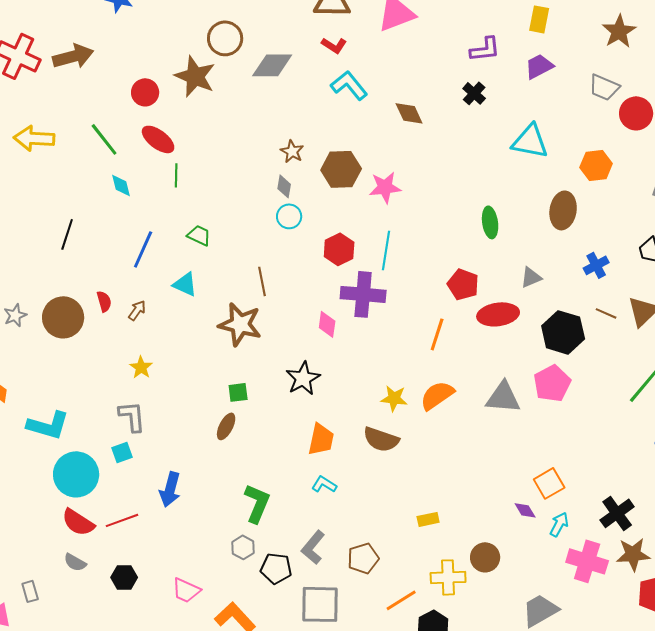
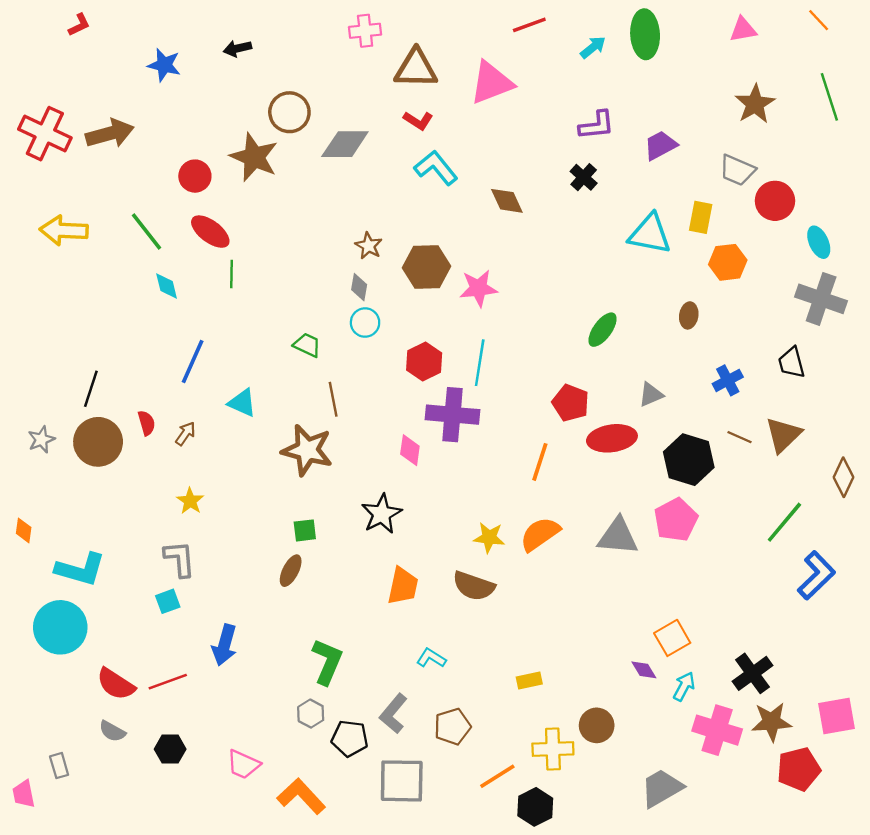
yellow rectangle: (539, 19) -> (701, 217), moved
brown ellipse: (563, 210) -> (689, 315), size x0.6
green ellipse: (490, 222) -> (603, 330), turned 44
black line: (67, 234) -> (91, 389), moved
green trapezoid: (199, 235) -> (307, 345), moved
cyan circle: (76, 474) -> (60, 627), moved
cyan L-shape: (324, 484) -> (431, 658), moved

